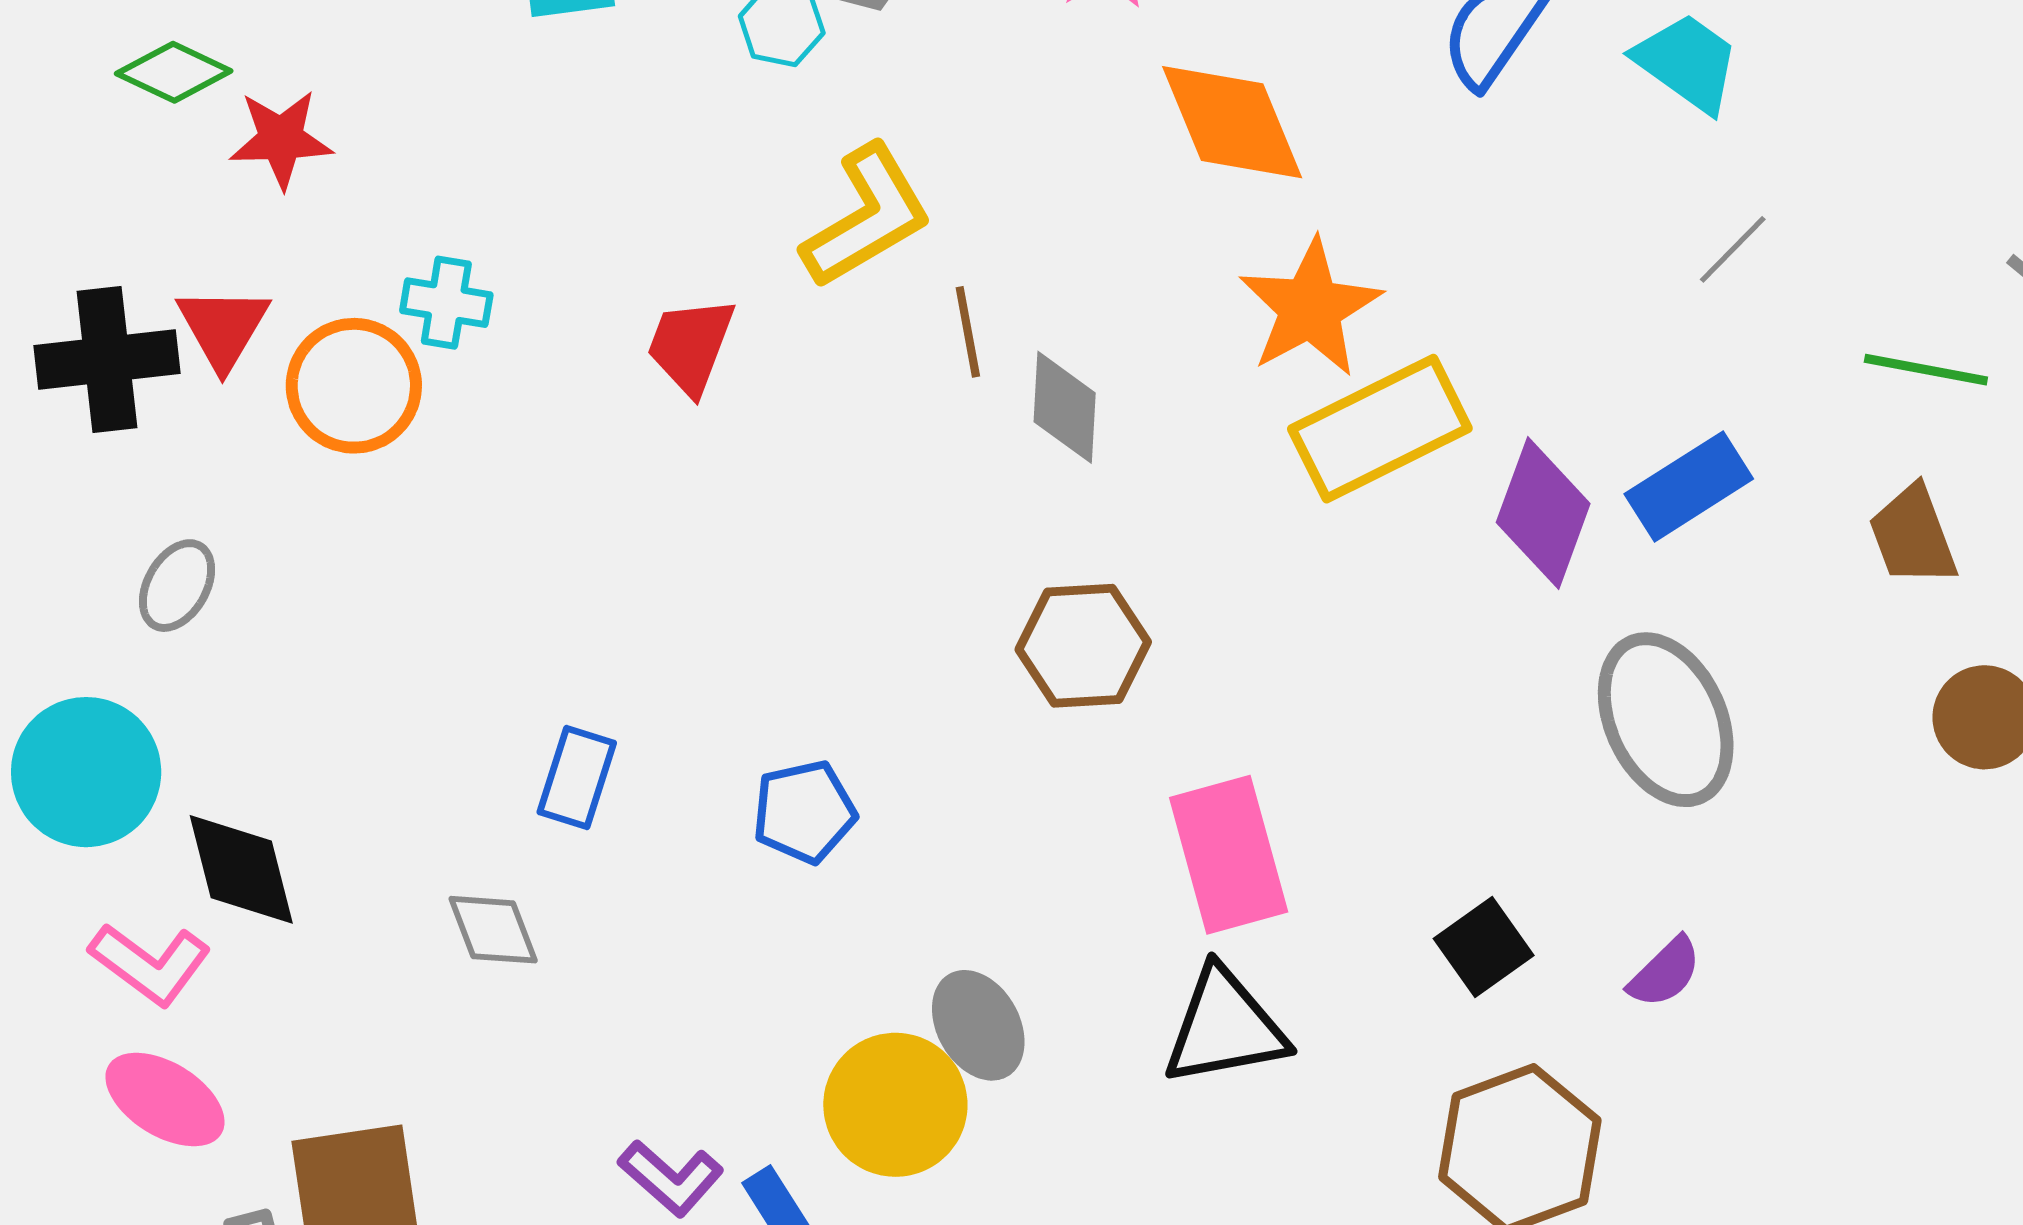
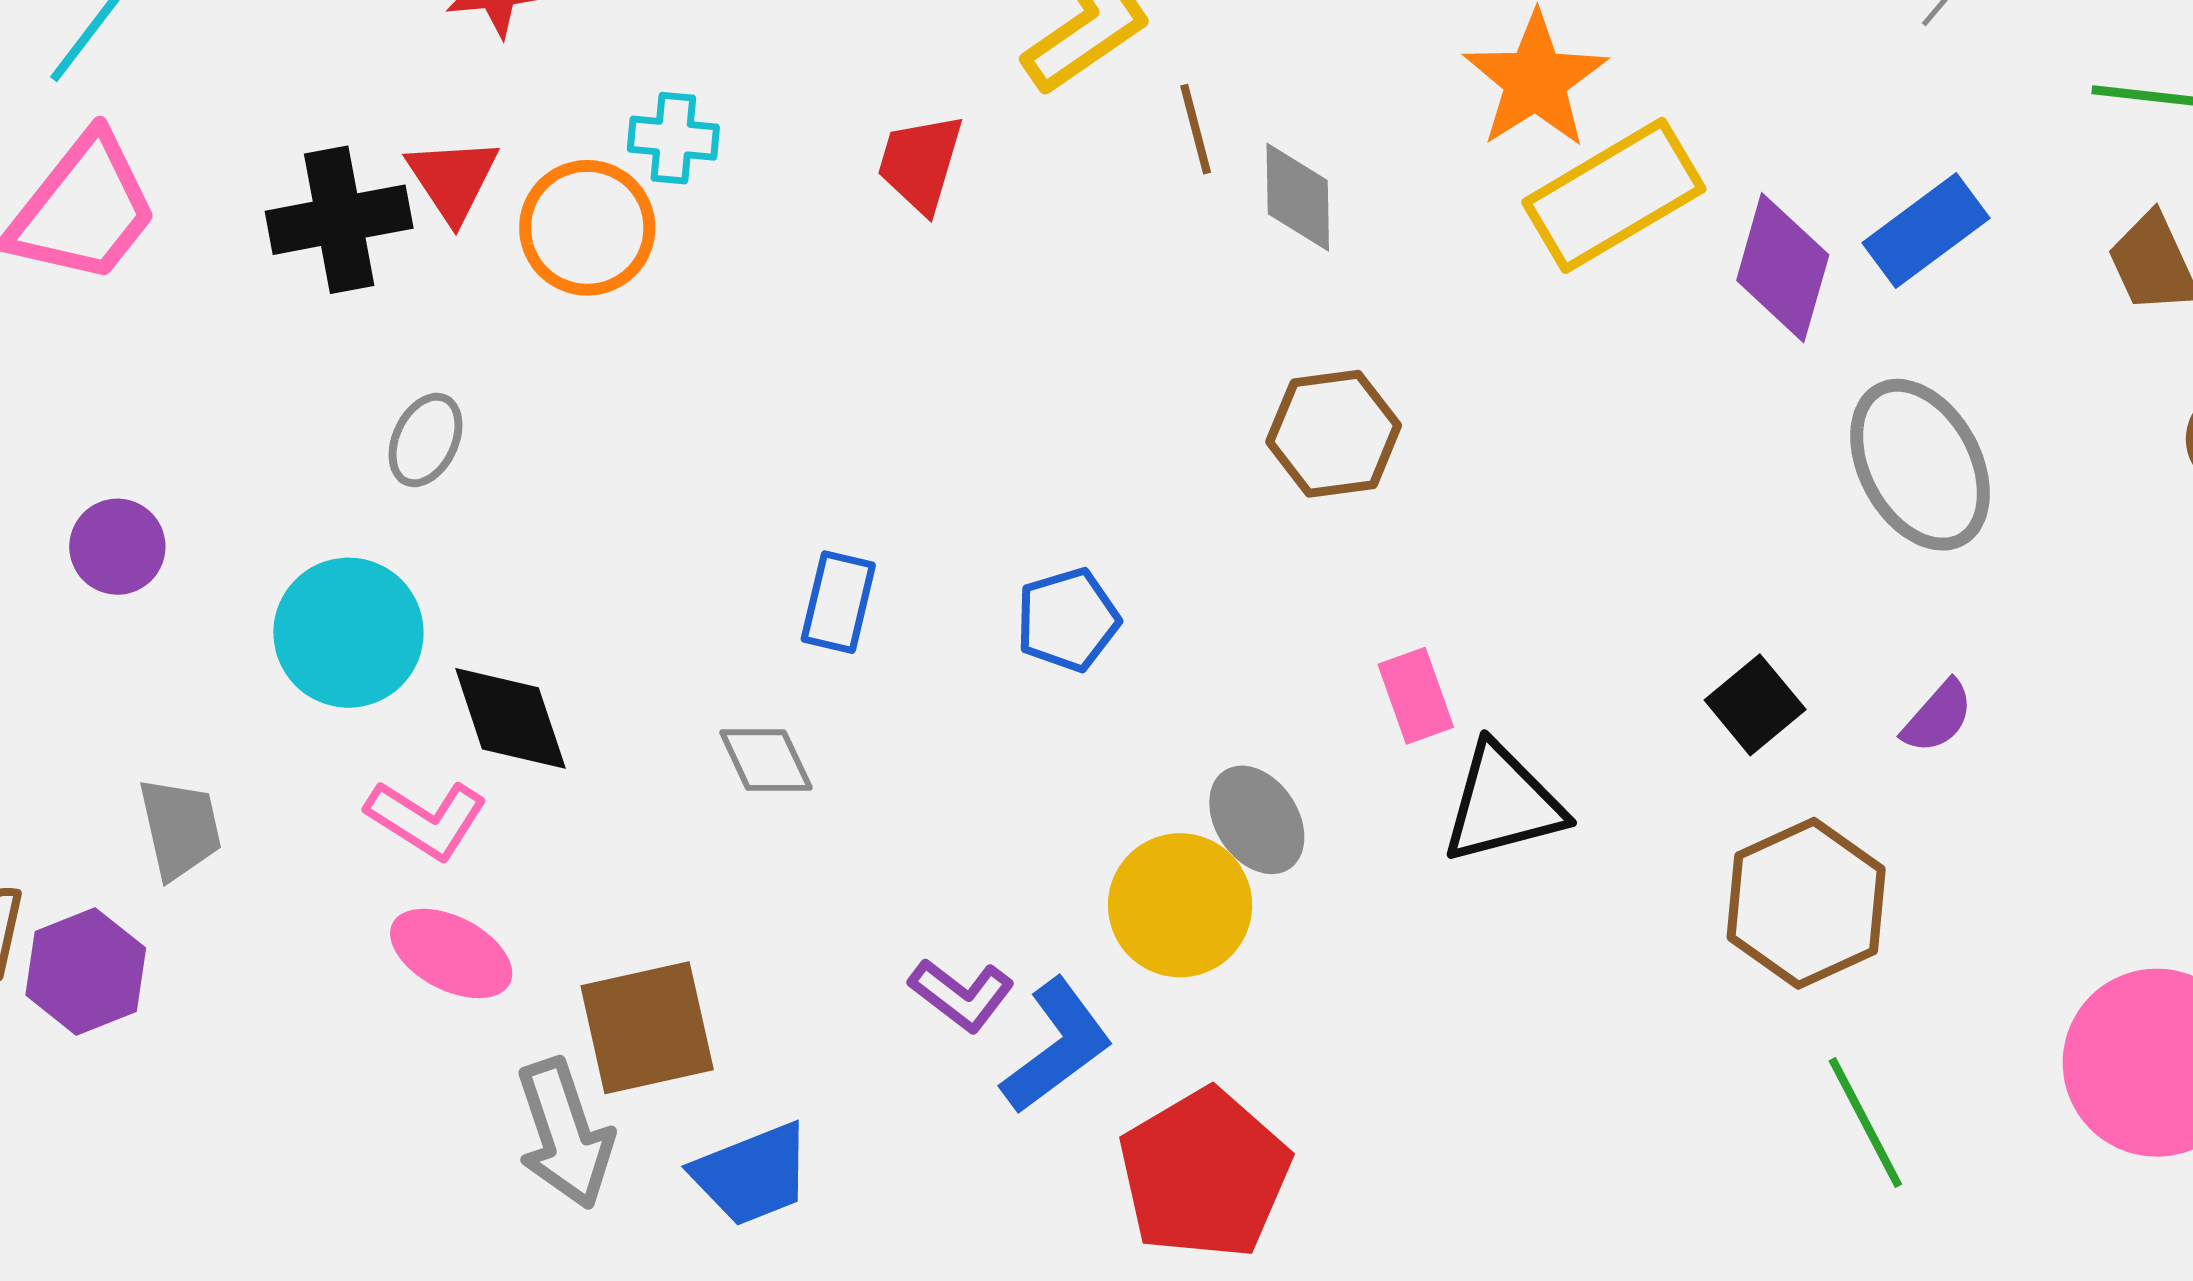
pink rectangle: (1229, 855) -> (1416, 696), moved, size x0.6

